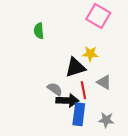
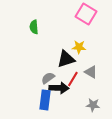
gray semicircle: (55, 89) -> (48, 78), turned -72
red line: (83, 90) -> (73, 79), turned 42
blue rectangle: (79, 114) -> (45, 100), moved

